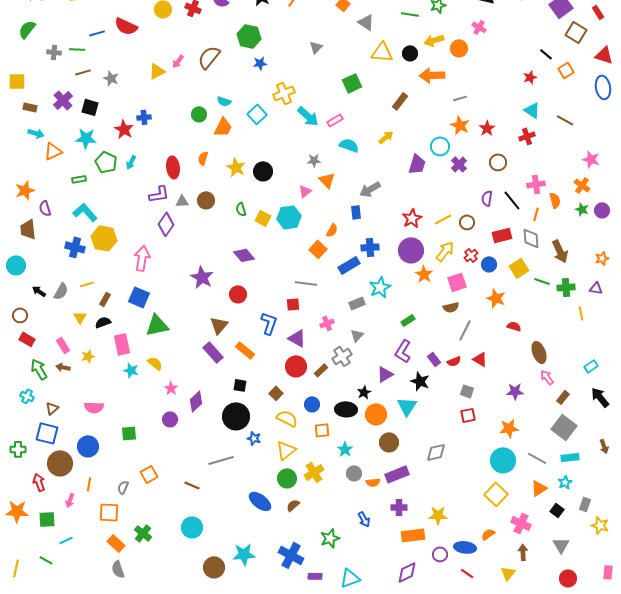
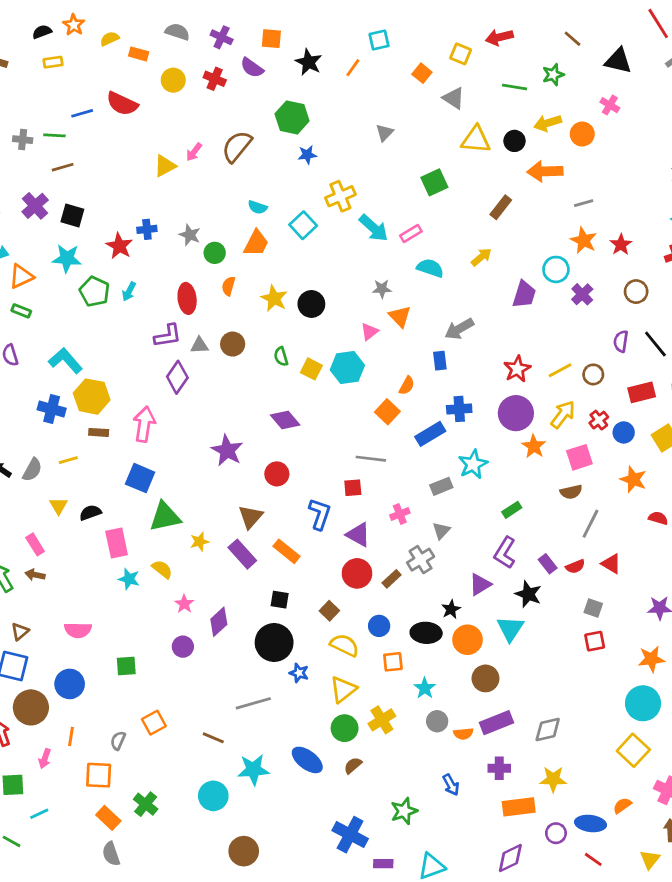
gray star: (111, 78) -> (190, 235), moved
green circle: (199, 114) -> (215, 253), moved
green rectangle: (79, 179) -> (21, 311), moved, turned 32
brown rectangle: (105, 299) -> (99, 432), moved, turned 64
yellow star: (88, 356) -> (199, 542), moved
gray diamond: (436, 452) -> (548, 730), moved
cyan star: (244, 554) -> (253, 770), moved

